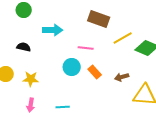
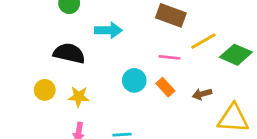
black semicircle: (24, 47) -> (69, 53), size x1.6
pink line: (86, 48) -> (169, 57), moved

